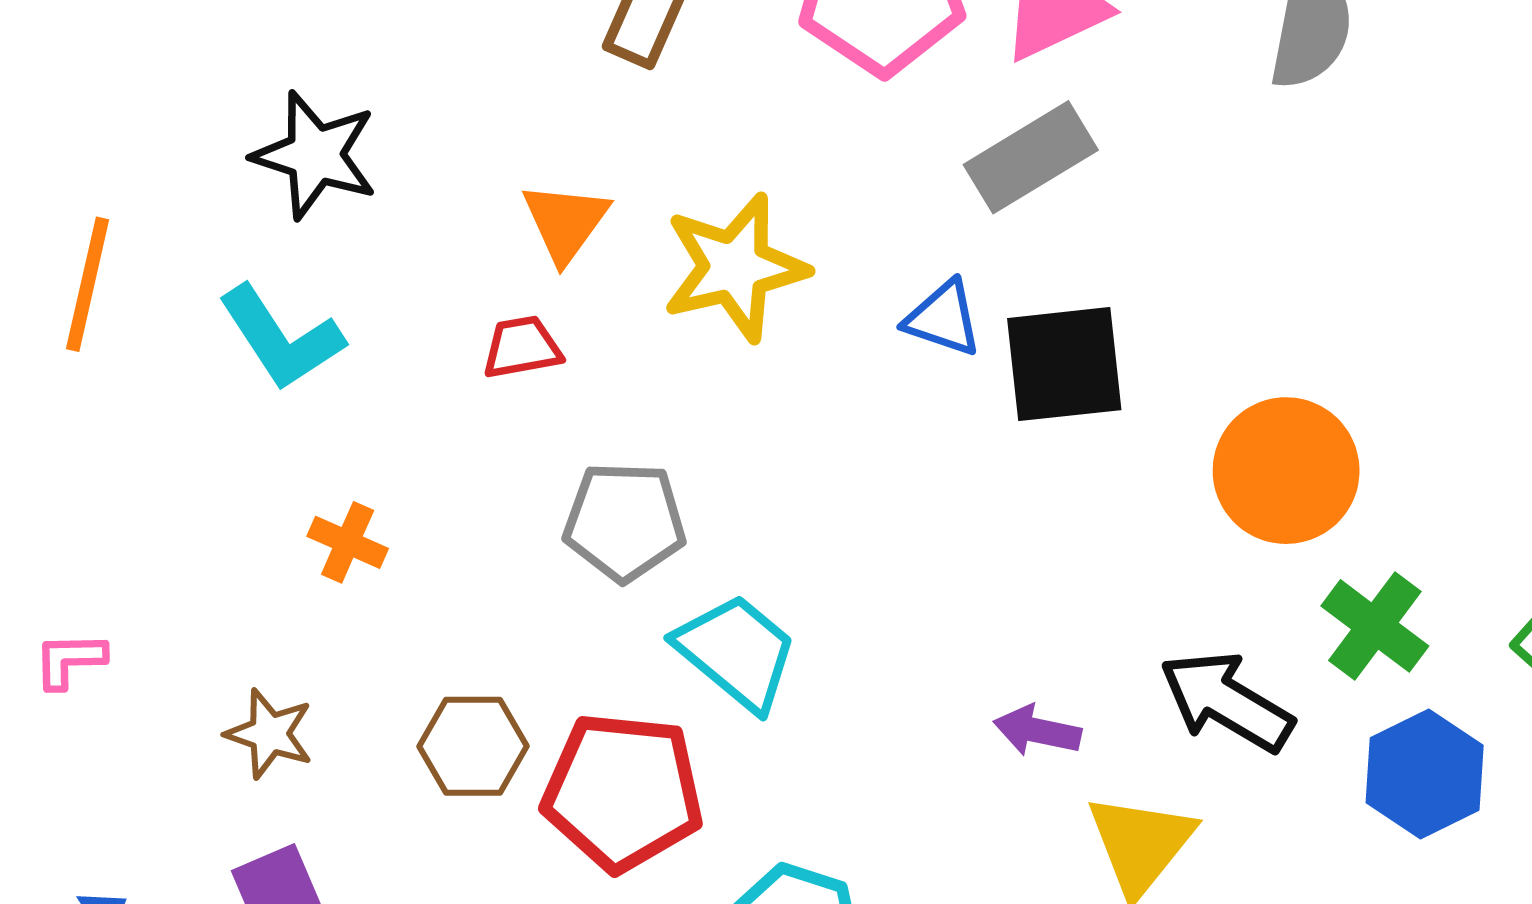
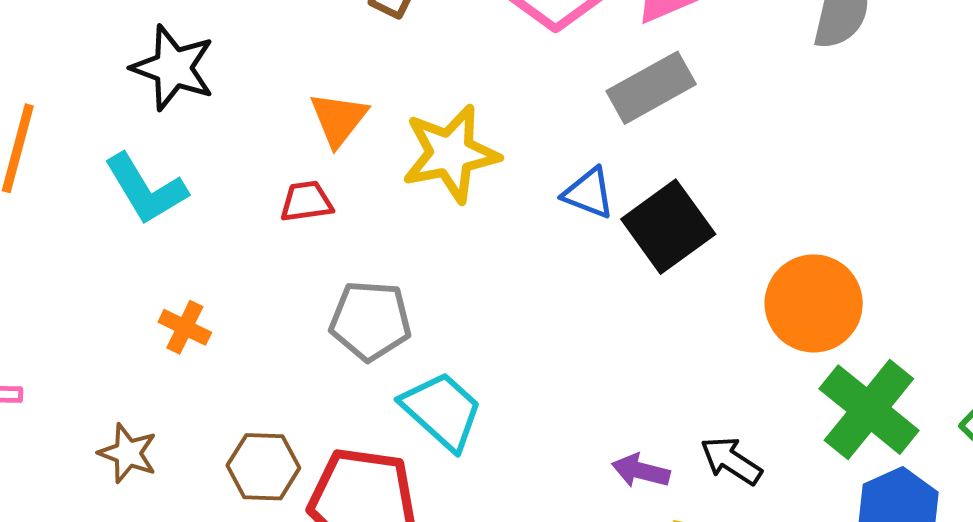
black square: (1064, 364) -> (668, 227), turned -32
green cross: (1375, 626) -> (869, 410), size x1.4
black arrow: (1226, 701) -> (731, 461), moved, size x0.7

